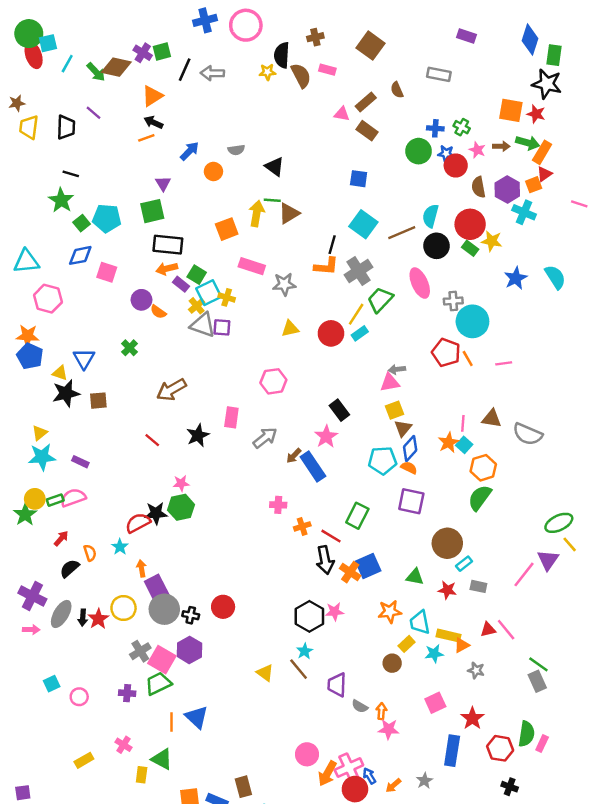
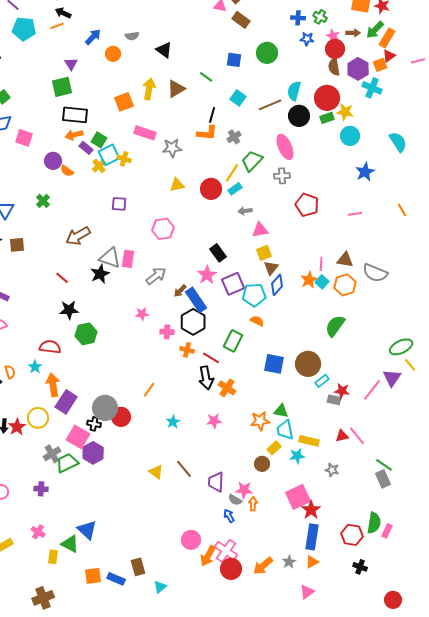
green arrow: (528, 143) -> (375, 30), turned 120
green circle: (419, 151) -> (267, 53), moved
red circle: (456, 165) -> (335, 49), moved
green line: (272, 200) -> (206, 77), moved, turned 32
pink line: (579, 204) -> (418, 61), moved, turned -32
cyan pentagon: (107, 218) -> (24, 29), moved
cyan square: (363, 224) -> (238, 98), size x0.7
green rectangle: (470, 248) -> (327, 118), turned -56
gray cross: (359, 271) -> (234, 137), size x0.6
blue star: (516, 278) -> (365, 172), moved
gray cross: (453, 301) -> (282, 176), moved
cyan circle: (472, 321) -> (350, 136), moved, size x0.7
gray triangle: (203, 325) -> (110, 258), moved
purple square: (222, 327) -> (119, 204), moved
orange line: (468, 359) -> (402, 210), moved
gray arrow: (397, 369) -> (245, 211), moved
orange semicircle: (409, 468) -> (257, 321), moved
orange hexagon: (483, 468) -> (345, 285), moved
pink star: (181, 483) -> (142, 314), moved
purple square: (411, 501) -> (233, 284), moved, turned -35
black star: (156, 513) -> (69, 310), moved
red semicircle: (138, 523) -> (50, 347), turned 35
orange cross: (302, 526) -> (187, 350), turned 32
blue square: (368, 566) -> (274, 364), moved, turned 35
orange arrow: (142, 568) -> (53, 385), size x1.6
green triangle: (415, 577) -> (281, 411), moved
purple rectangle: (157, 589) -> (66, 402), turned 60
red star: (447, 590) -> (342, 391), moved
gray circle: (164, 609) -> (105, 408), moved
black hexagon: (309, 616) -> (193, 322), moved
orange triangle: (462, 645) -> (312, 562), moved
cyan star: (305, 651) -> (173, 422), moved
pink square: (162, 660) -> (78, 437), moved
green trapezoid: (158, 684) -> (67, 463), moved
pink square: (435, 703) -> (298, 497), size x1.4
blue triangle: (197, 717) -> (87, 530), moved
red star: (472, 718) -> (311, 510), moved
orange line: (171, 722) -> (149, 390), moved, turned 35
pink star: (389, 729) -> (244, 490), moved
pink cross: (349, 767) -> (226, 551), turned -30
blue arrow: (369, 776) -> (229, 516), moved
orange arrow: (393, 785) -> (263, 566), size x1.5

